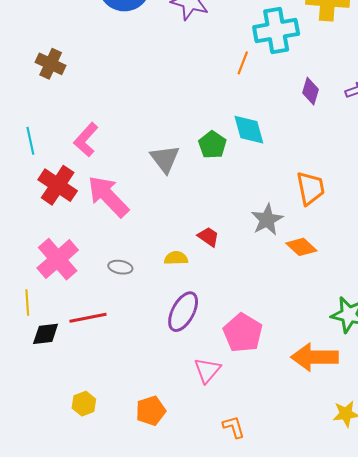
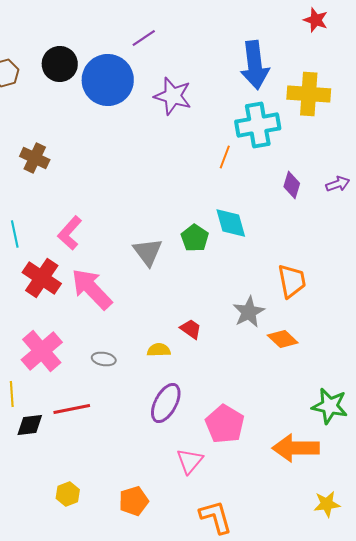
orange L-shape: (234, 427) -> (216, 517), size x1.5

